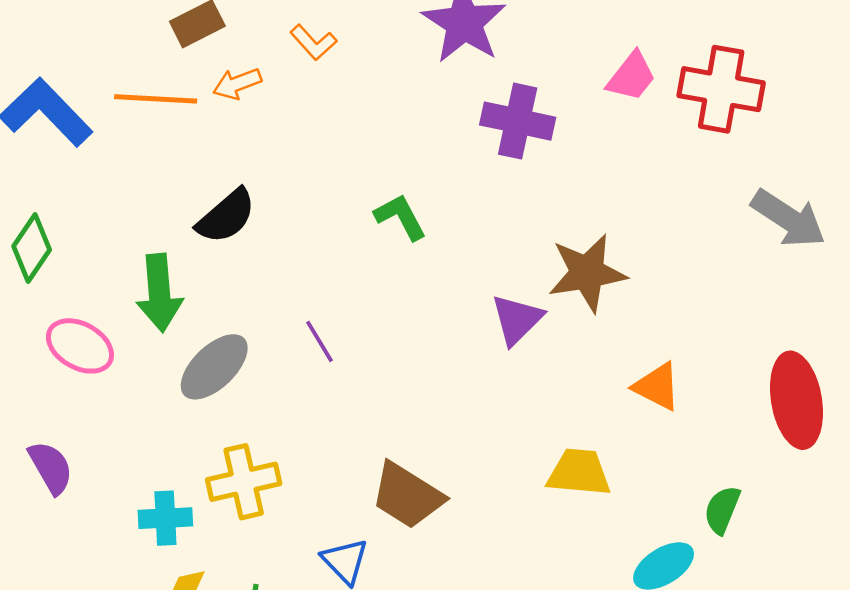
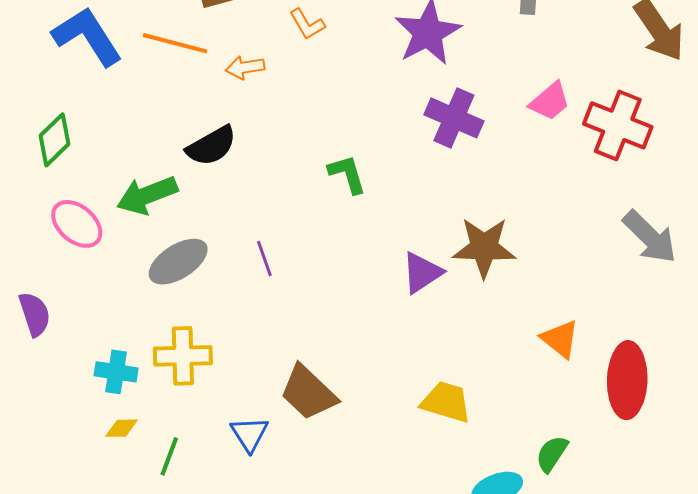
orange arrow: (237, 84) -> (245, 67), moved
green arrow: (159, 293) -> (147, 195), turned 62
orange triangle: (657, 386) -> (560, 339), moved

